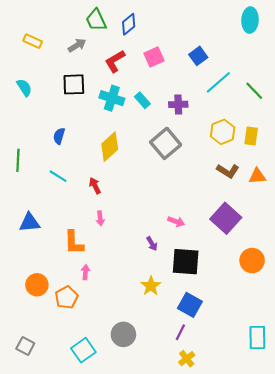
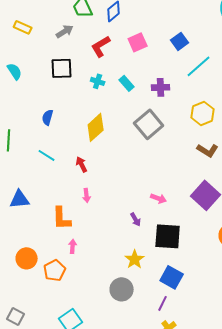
cyan cross: (112, 98) -> (98, 81), size x0.6
gray circle: (123, 334) -> (122, 289), moved

